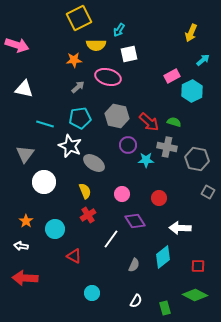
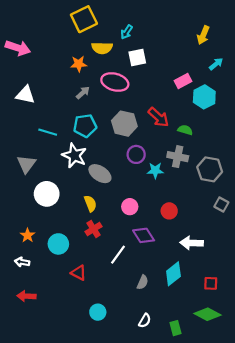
red arrow: (149, 122) -> (159, 117), moved
red arrow: (25, 278) -> (26, 296), size x0.7

